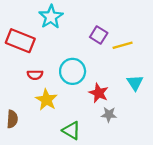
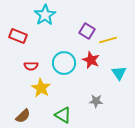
red rectangle: (20, 41) -> (18, 36), size x0.7
red star: (99, 93) -> (91, 60), moved
brown semicircle: (12, 119) -> (23, 116), moved, turned 42

